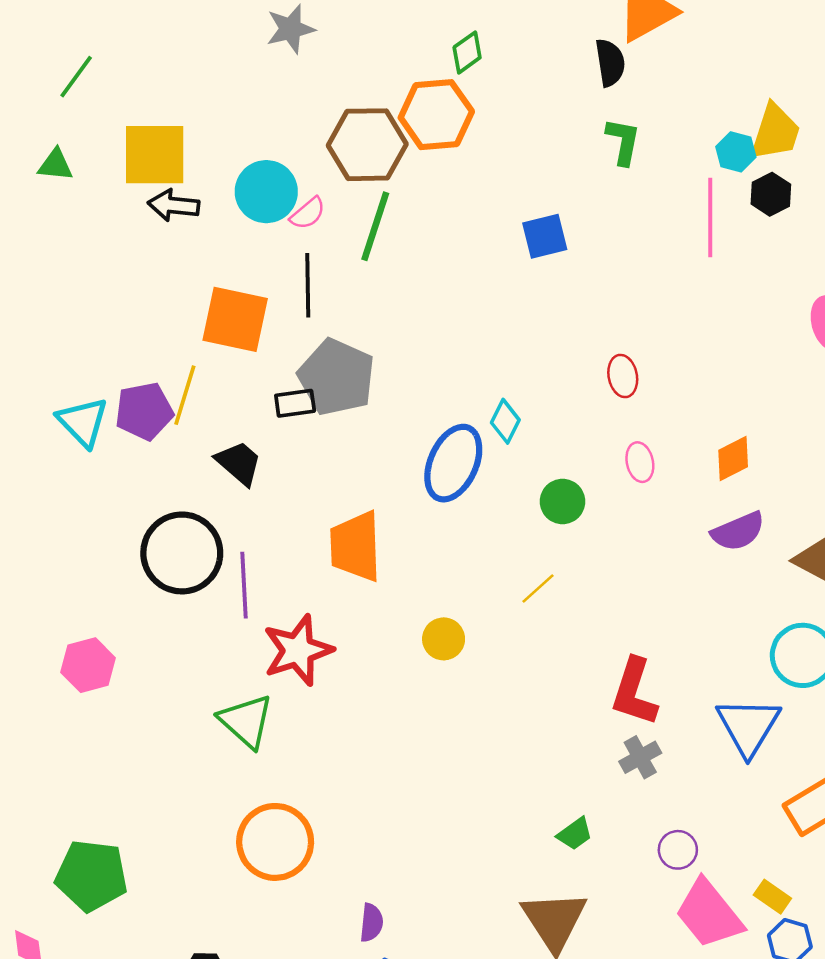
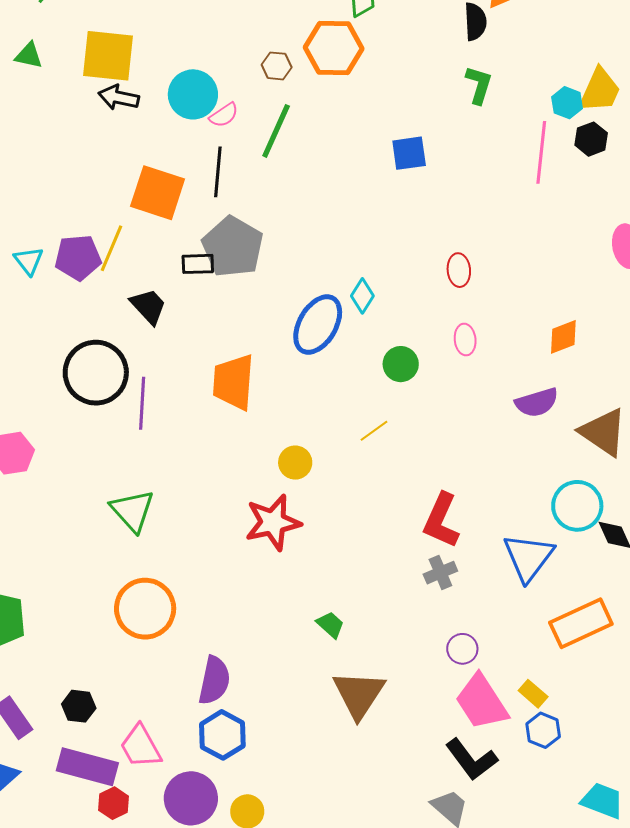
brown hexagon: (367, 145) -> (277, 66), size x0.5
cyan triangle: (83, 422) -> (29, 261), size x0.7
orange diamond: (733, 459) -> (563, 337), moved
red star: (298, 650) -> (273, 522), moved
green trapezoid: (575, 834) -> (330, 625), moved, turned -108
purple semicircle: (371, 923) -> (214, 680), size x1.6

